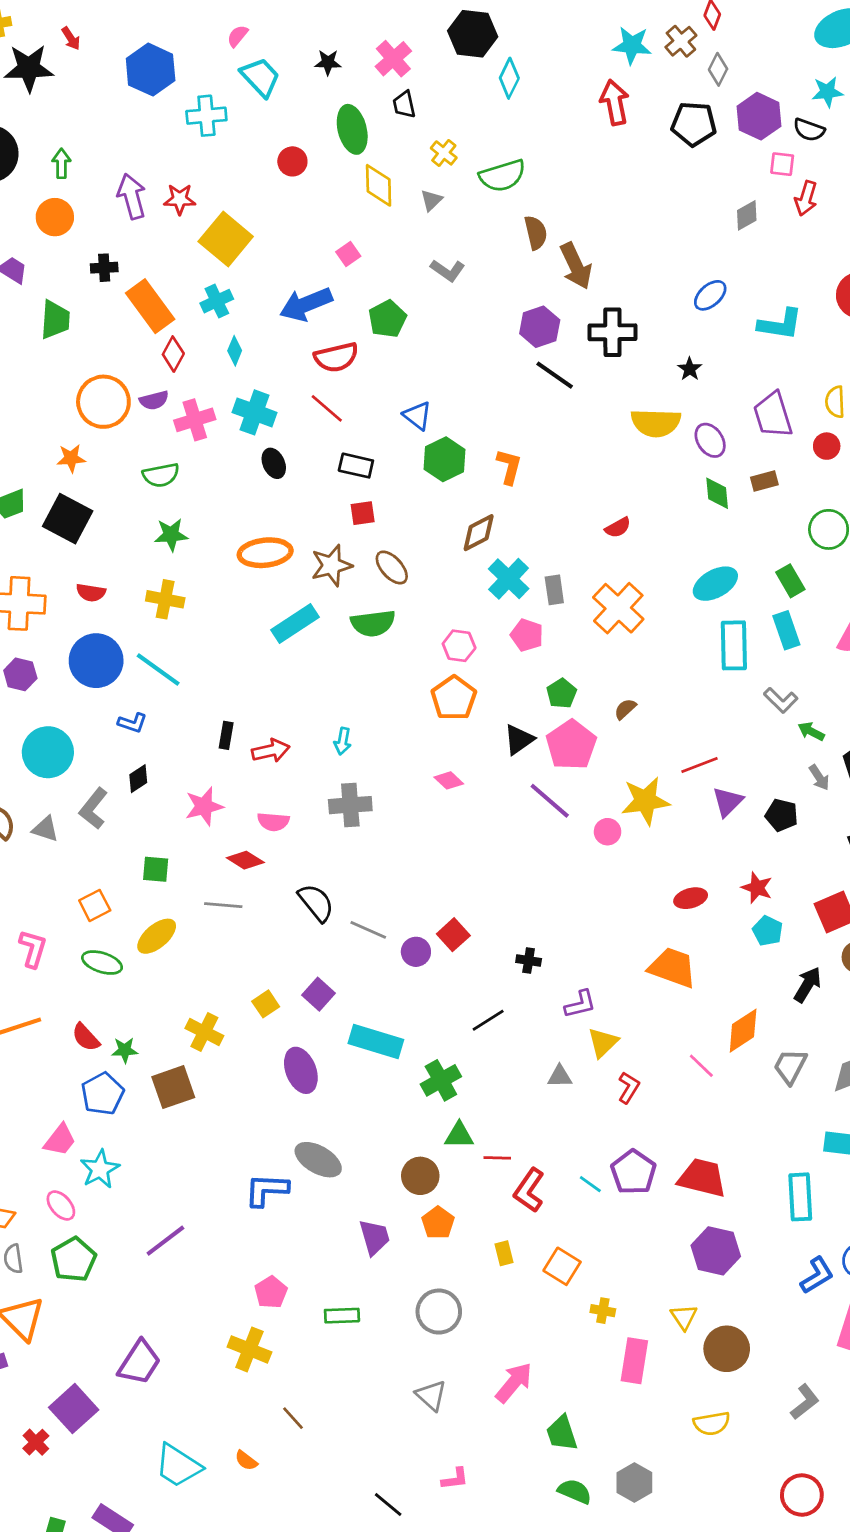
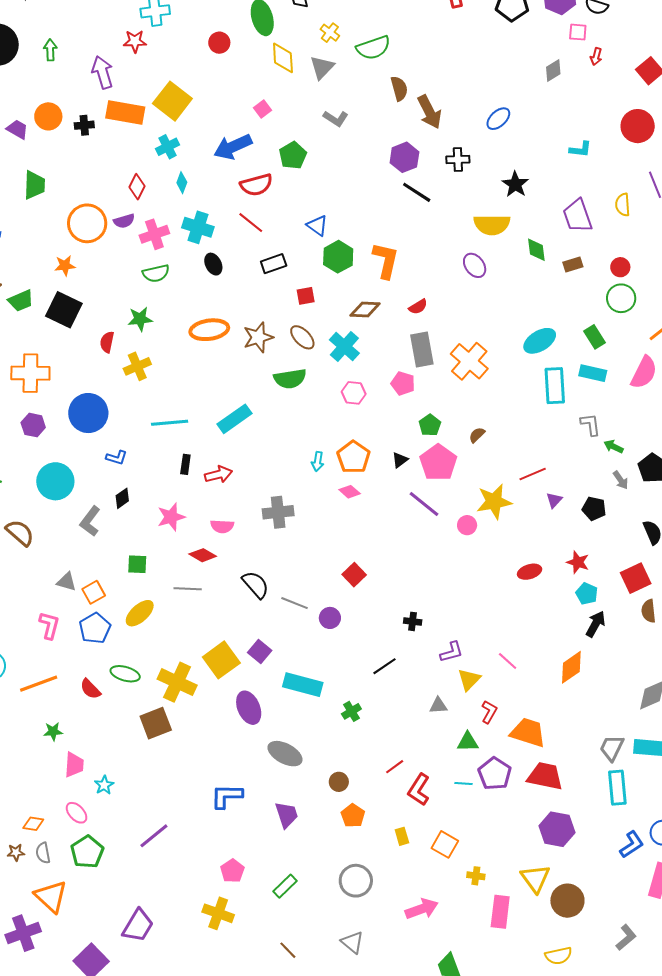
red arrow: (806, 198) -> (596, 57), size x0.7
red star: (180, 199) -> (135, 41), moved
gray triangle: (431, 200) -> (322, 67), size x1.5
orange circle: (55, 217) -> (48, 116), moved
blue ellipse: (710, 295) -> (498, 119), moved
orange rectangle: (150, 306) -> (125, 112), moved, turned -42
green trapezoid: (55, 320) -> (34, 185), moved
cyan L-shape: (780, 324) -> (580, 149), size x0.7
black cross: (612, 332) -> (458, 159), size x0.7
black star: (690, 369) -> (515, 184), size x1.5
purple ellipse: (710, 440) -> (475, 265), moved
red circle: (827, 446) -> (620, 267), moved
black rectangle: (356, 466) -> (274, 264), turned -30
orange L-shape: (509, 467) -> (386, 260), size x1.4
green semicircle: (161, 475) -> (156, 273), moved
green diamond: (717, 493) -> (536, 250), moved
red square: (363, 513) -> (306, 296), moved
red semicircle: (618, 528) -> (418, 307), moved
brown diamond: (479, 533) -> (365, 310), turned 32
cyan cross: (509, 579) -> (344, 347), moved
gray rectangle: (554, 590) -> (422, 350), size x1.6
red semicircle: (91, 593) -> (107, 342), moved, turned 95
yellow cross: (165, 599) -> (137, 366), turned -32
cyan rectangle: (295, 624) -> (234, 419), moved
cyan rectangle: (786, 630) -> (593, 373), turned -56
cyan line: (158, 669) -> (170, 423), moved, turned -39
orange pentagon: (454, 698) -> (353, 457), moved
gray L-shape: (781, 700) -> (590, 425), turned -140
black triangle: (519, 740) -> (400, 460), size x0.7
cyan arrow: (343, 741) -> (318, 461), moved
purple triangle: (728, 802) -> (554, 500), size x0.7
gray triangle: (45, 829) -> (67, 582), moved
red square: (453, 935) -> (354, 575), moved
green ellipse: (102, 963) -> (125, 674), moved
orange trapezoid: (673, 968) -> (528, 732), moved
black arrow: (808, 985) -> (596, 624), moved
yellow square: (266, 1004) -> (221, 660), size x1.8
yellow cross: (204, 1032) -> (177, 682), size x1.4
green star: (125, 1050) -> (53, 732), moved
pink line: (701, 1066) -> (508, 661), moved
gray trapezoid: (790, 1066) -> (612, 748), moved
green cross: (441, 1080) -> (351, 711), size x0.7
blue pentagon: (103, 1094) -> (95, 628), moved
green triangle: (459, 1135) -> (468, 742), moved
pink trapezoid: (60, 1140) -> (74, 765), turned -32
red line: (497, 1158) -> (395, 767), turned -36
gray ellipse: (318, 1160) -> (285, 754), moved
cyan star: (100, 1169) -> (104, 785), size x0.7
brown circle: (420, 1176) -> (339, 782), size x0.7
cyan line: (590, 1184) -> (463, 784), turned -30
purple trapezoid: (374, 1237) -> (287, 815), moved
green rectangle: (342, 1316) -> (285, 886), turned -40
yellow triangle: (684, 1317) -> (535, 878), size x1.5
pink arrow: (514, 1383) -> (422, 909), moved, turned 32
brown line: (293, 1418) -> (288, 950), moved

